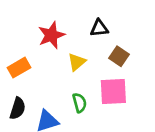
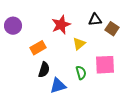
brown square: (119, 56) -> (112, 29), moved
black semicircle: (18, 108) -> (44, 70), moved

